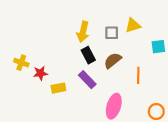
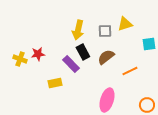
red star: (40, 73) -> (38, 54), moved
orange line: (138, 75) -> (130, 71), turned 63
purple rectangle: (87, 80) -> (71, 64), moved

